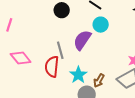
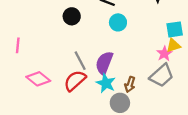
purple semicircle: (82, 40) -> (104, 63), moved
red semicircle: (52, 67) -> (75, 81), turned 55

